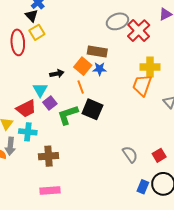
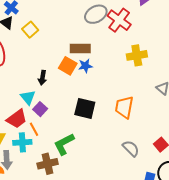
yellow square: (37, 32) -> (30, 30), moved
black arrow: (57, 74) -> (42, 78), turned 120
orange trapezoid: (142, 85) -> (124, 107), moved
orange line: (81, 87) -> (34, 129), moved
green L-shape: (68, 115) -> (64, 144), moved

